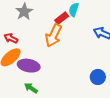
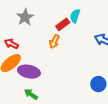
orange arrow: (53, 35) -> (54, 41), size x0.6

